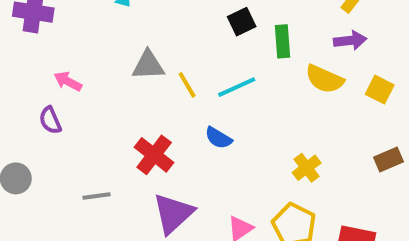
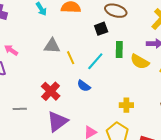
green rectangle: (282, 41) -> (119, 50), moved
cyan line: (237, 87) -> (95, 61), turned -30
yellow cross: (307, 168) -> (126, 105), turned 32

